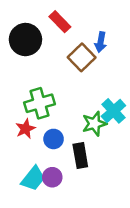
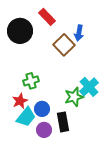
green cross: (40, 103) -> (31, 81), size x0.7
purple circle: (52, 177) -> (44, 130), moved
cyan trapezoid: (33, 178) -> (26, 117), moved

